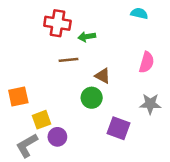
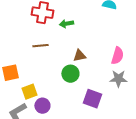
brown line: (68, 60) -> (40, 46), moved
pink semicircle: (147, 62) -> (117, 56), moved
brown triangle: (103, 76) -> (79, 56), turned -40

